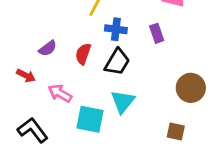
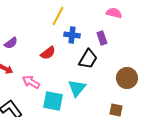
purple semicircle: (48, 48) -> (11, 43), moved
red semicircle: (83, 54) -> (48, 53), turned -147
black trapezoid: (117, 62) -> (88, 59), moved

